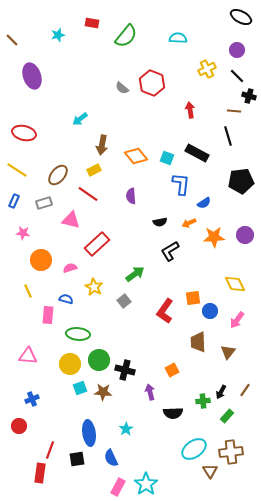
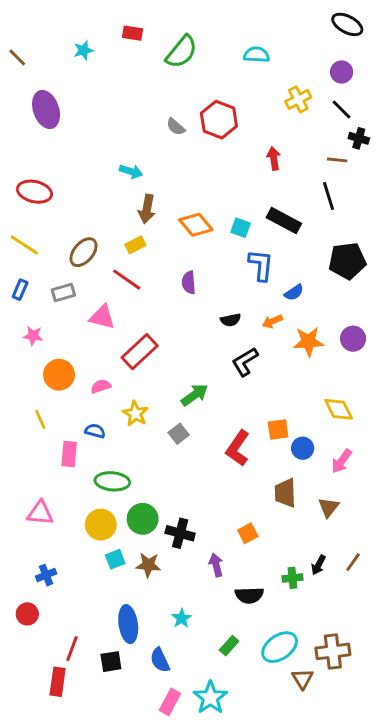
cyan arrow: (80, 119) -> (131, 171), moved, turned -126
green rectangle: (227, 416) -> (229, 646), moved

